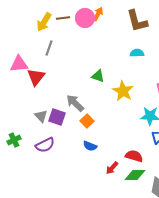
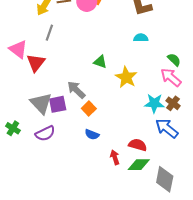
pink triangle: (19, 64) -> (18, 49), turned 42
gray triangle: (41, 116) -> (41, 103), size x1.6
purple square: (57, 117) -> (58, 104), turned -30
green cross: (14, 140) -> (13, 128), turned -32
red arrow: (112, 168) -> (115, 157), turned 120

